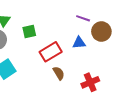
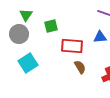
red rectangle: (51, 52) -> (72, 46), turned 35

